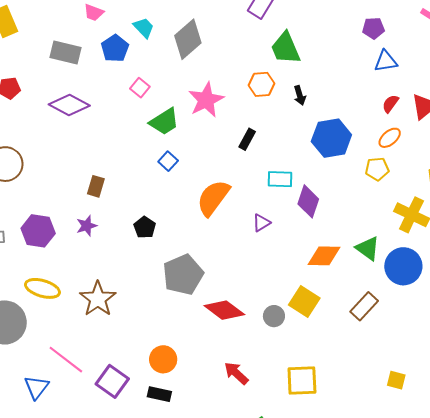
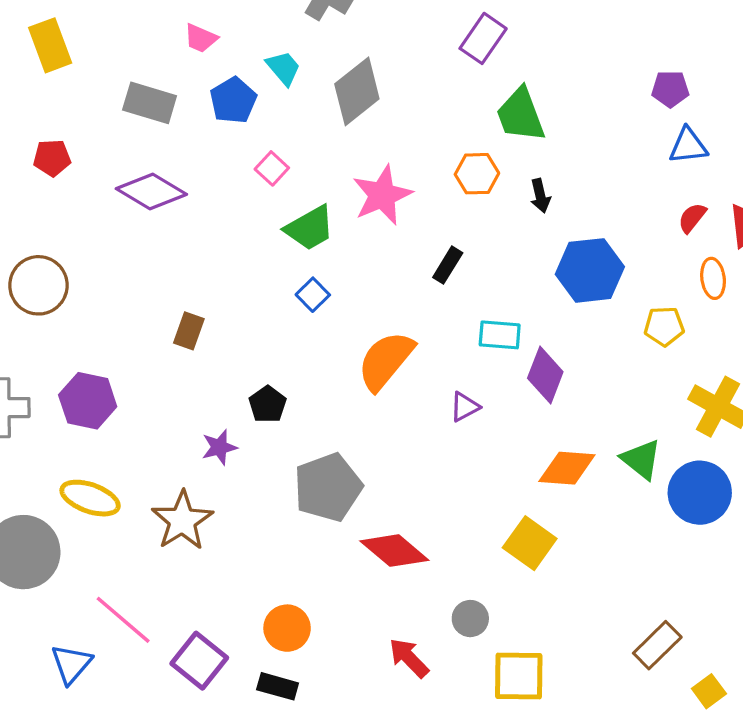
orange ellipse: (390, 138) -> (713, 278), moved, turned -60
purple star: (87, 226) -> (219, 447), moved
brown rectangle: (364, 306) -> (657, 645), moved
gray circle: (274, 316) -> (470, 619), moved
yellow square: (396, 380) -> (709, 691), moved, turned 36

